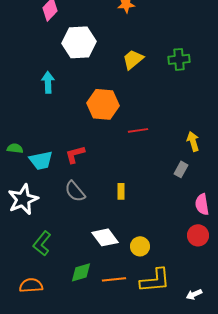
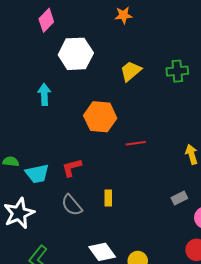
gray rectangle: (181, 169) -> (179, 198), moved, turned 35
yellow rectangle: (121, 191) -> (108, 198), moved

